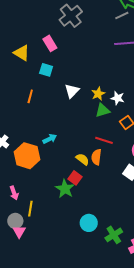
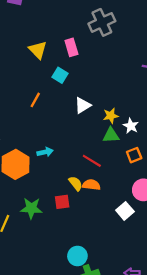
red line: (104, 140) -> (92, 161), moved
orange semicircle: (96, 157) -> (91, 185), turned 77
red square: (75, 178) -> (62, 202), turned 32
green star: (65, 189) -> (31, 208), moved, turned 30
cyan circle: (89, 223) -> (77, 256), moved

